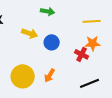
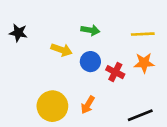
green arrow: (48, 11) -> (90, 30), moved
red cross: (82, 54) -> (115, 72), moved

